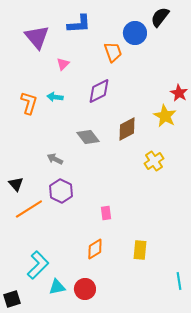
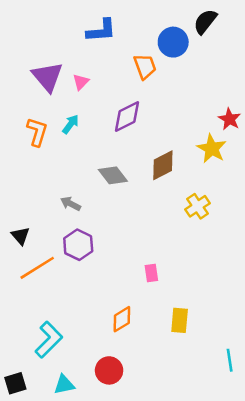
purple triangle: (37, 37) -> (47, 77), moved
cyan arrow: (55, 97) -> (71, 124), turned 119
pink rectangle: (106, 213) -> (151, 273), moved
cyan triangle: (57, 287) -> (64, 385), moved

